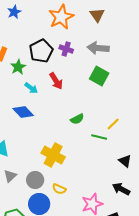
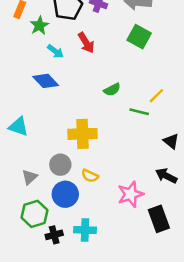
yellow cross: (53, 155) -> (83, 134), turned -30
gray triangle: (10, 176) -> (30, 177), moved

